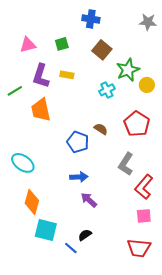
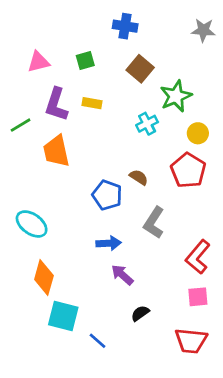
yellow circle: (147, 85) -> (198, 133), moved
gray L-shape: (126, 164) -> (154, 223), moved
black semicircle: (85, 235) -> (140, 313), moved

